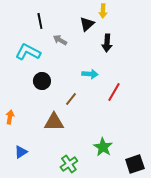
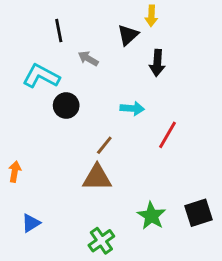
black circle: (42, 81) -> (66, 106), moved
brown triangle: (54, 122) -> (97, 178), moved
black square: (135, 164) -> (198, 213), moved

